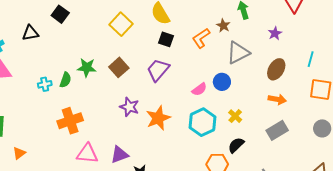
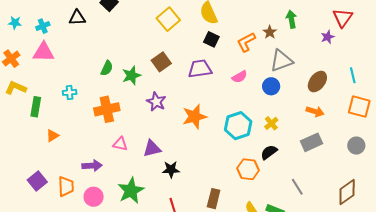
purple star: (275, 33) -> (328, 37), moved
cyan line: (311, 59) -> (353, 75), turned -35
green star: (87, 68) -> (131, 75), moved, turned -30
purple trapezoid: (158, 70) -> (200, 69), turned 35
blue circle: (222, 82) -> (271, 86), moved
cyan cross: (45, 84) -> (70, 92), moved
pink semicircle: (199, 89) -> (240, 77), moved
purple star: (129, 107) -> (156, 102), moved
pink triangle: (87, 154) -> (120, 144), size x0.7

